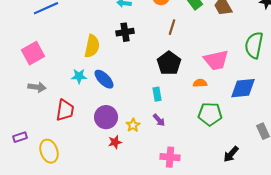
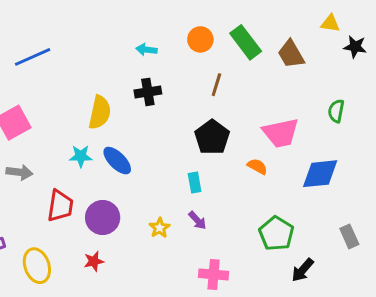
green semicircle: (254, 45) -> (336, 111), size x0.6
orange semicircle: (200, 83) -> (257, 166), turned 32
green pentagon: (210, 114) -> (276, 234), moved, turned 30
purple circle: (106, 117) -> (103, 218), moved
red star: (115, 142) -> (94, 261), moved

